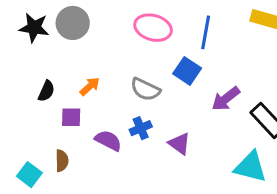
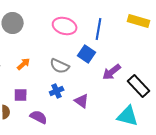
purple square: (71, 117) -> (21, 95), moved
purple semicircle: (108, 141) -> (39, 117), moved

